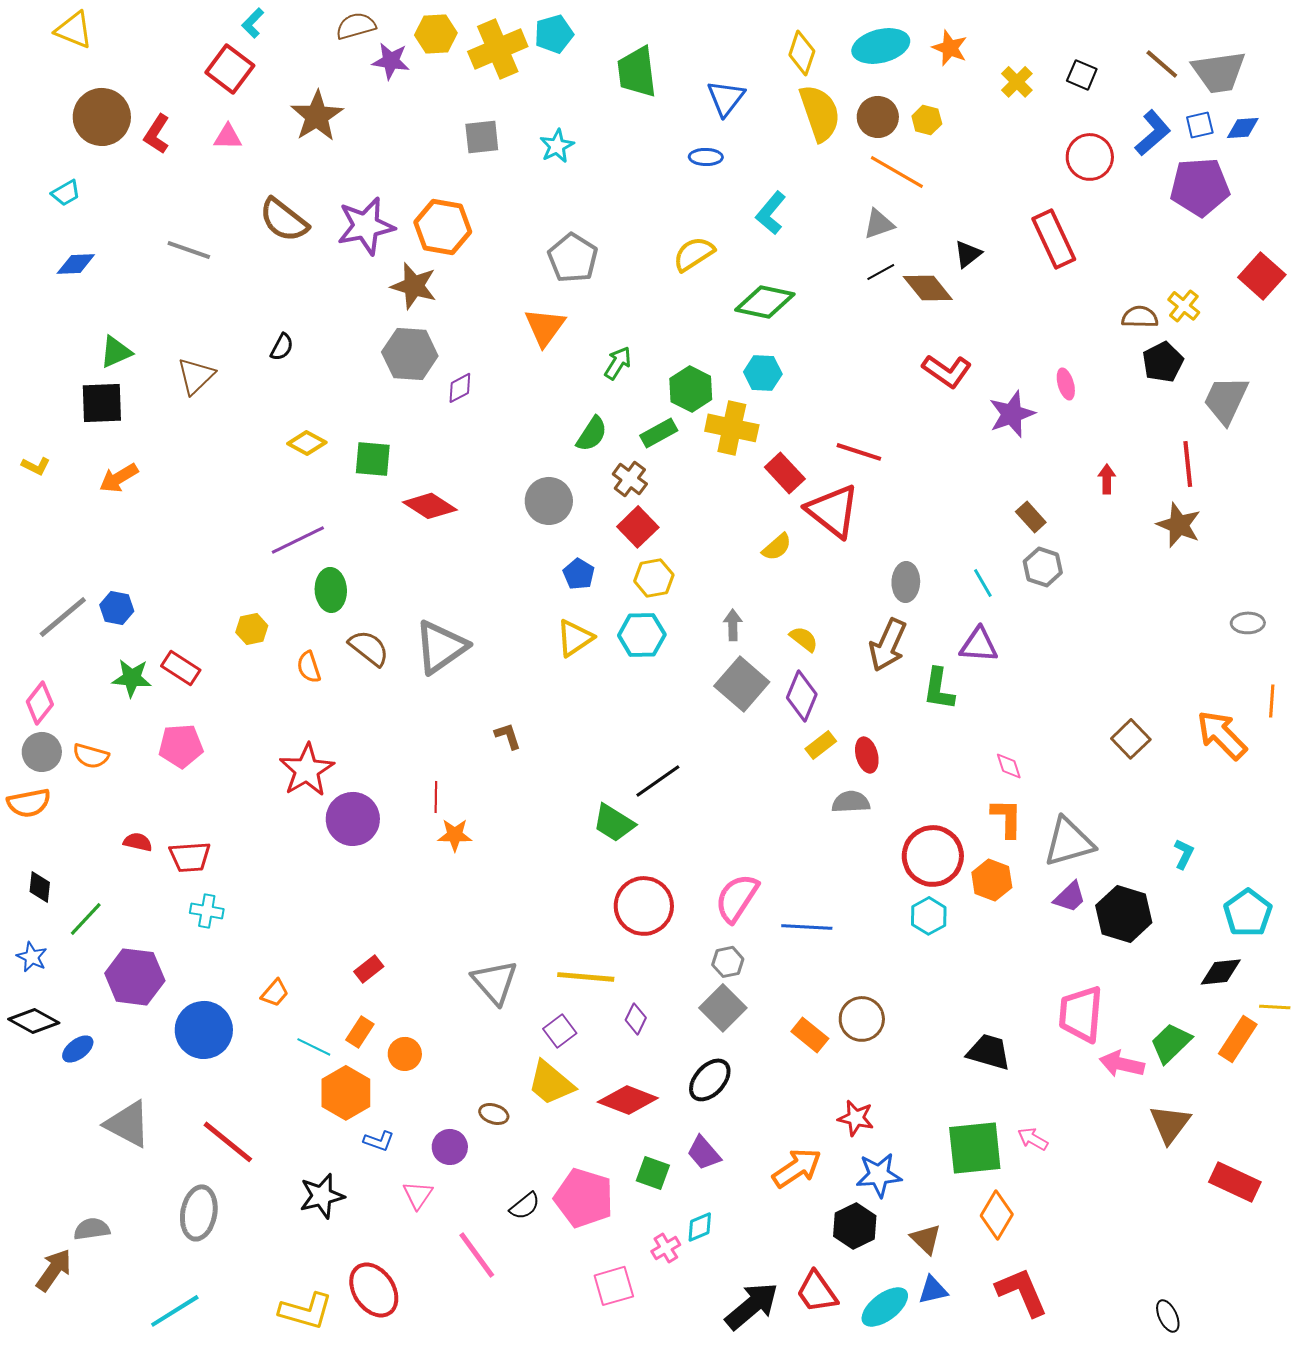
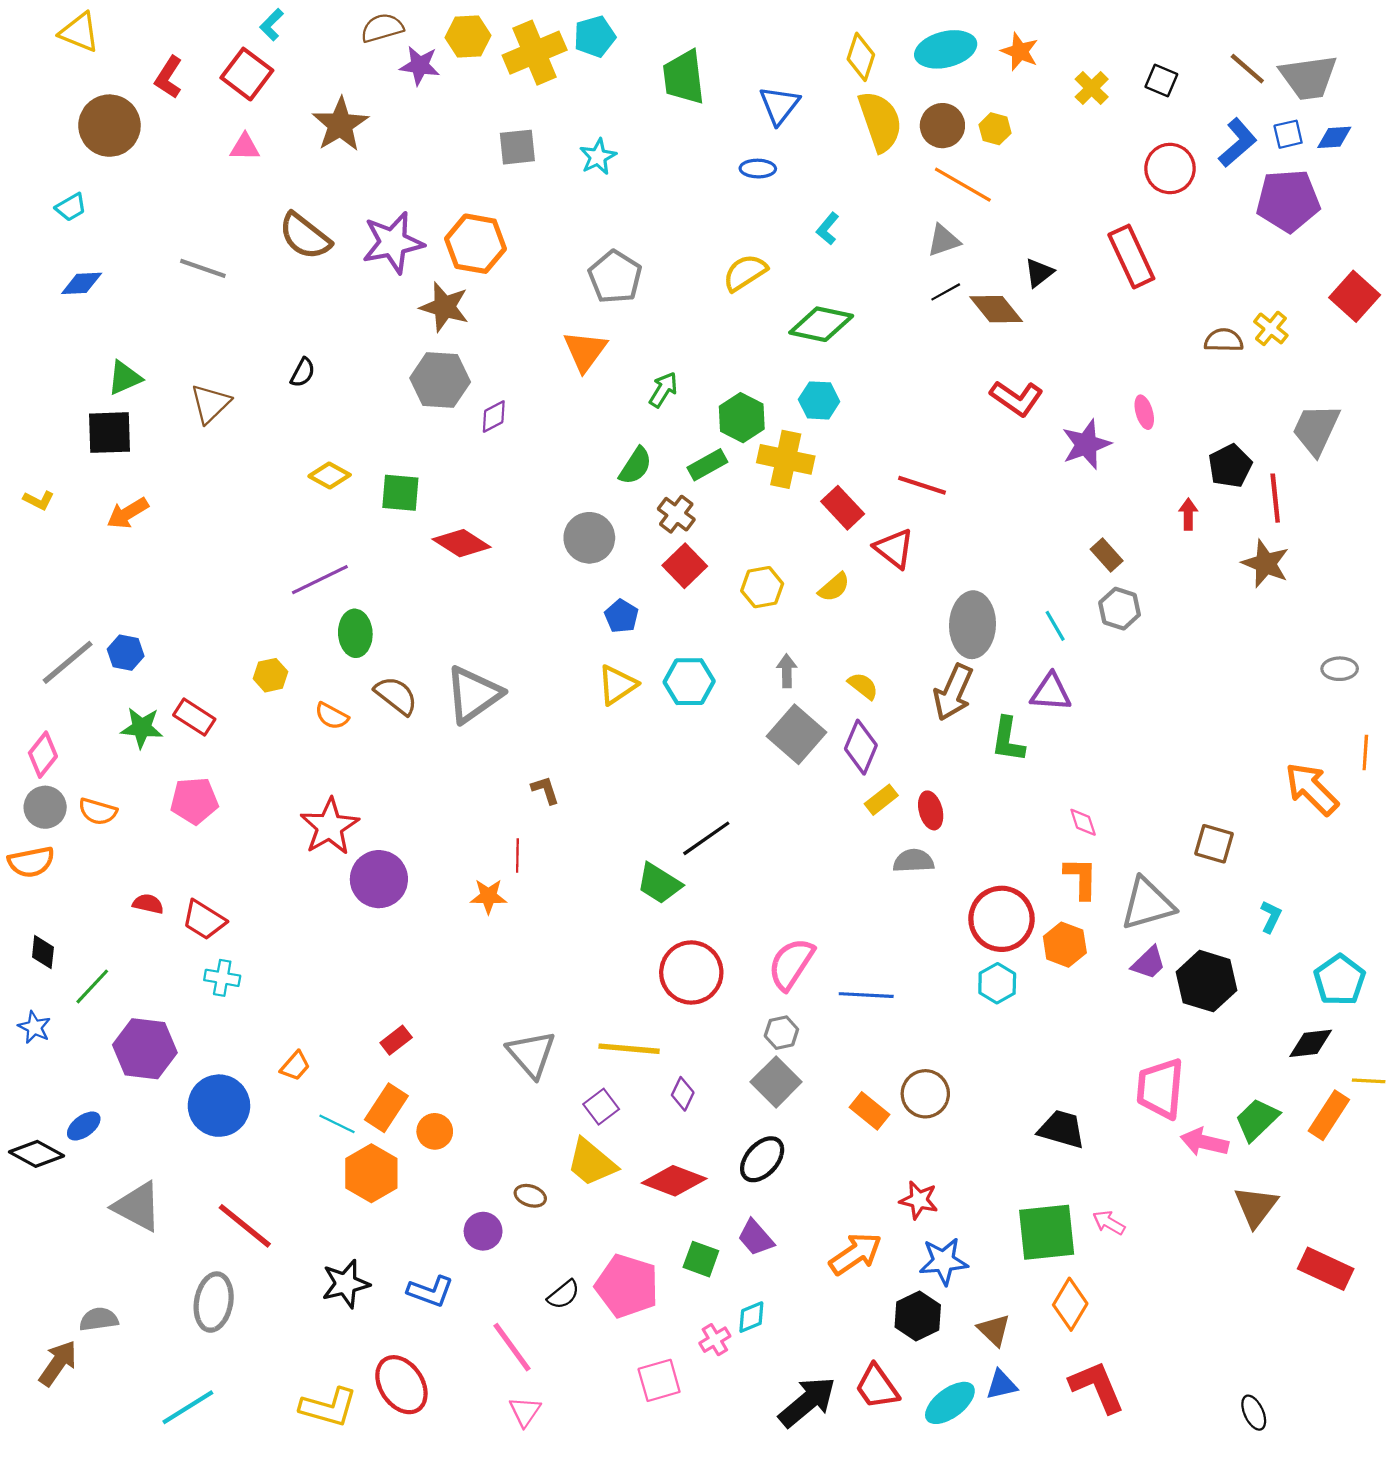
red L-shape: (157, 134) -> (169, 77), moved
cyan L-shape: (771, 213) -> (828, 229), size x0.7
black pentagon: (1163, 362) -> (1230, 466), moved
red triangle: (833, 511) -> (894, 549), size x0.7
yellow hexagon: (654, 578) -> (762, 587), moved
gray ellipse: (906, 582) -> (973, 625), size x1.5
orange semicircle: (309, 667) -> (332, 716), turned -44
brown square: (1131, 739) -> (1214, 844), moved, turned -30
red line: (436, 797) -> (517, 856), moved
red trapezoid: (190, 857) -> (204, 920), turned 36
black diamond: (34, 1021) -> (36, 1154), moved
orange rectangle: (360, 1032) -> (386, 1108), size x1.4
blue L-shape: (379, 1141) -> (430, 1291), moved, size x1.4
pink triangle: (418, 1195) -> (525, 1412), moved

